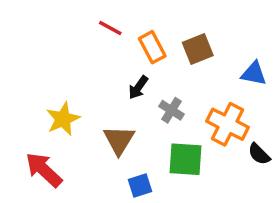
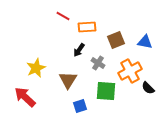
orange rectangle: (152, 47) -> (87, 27), turned -66
brown square: (198, 49) -> (116, 40), moved
orange cross: (228, 124) -> (130, 71), turned 35

